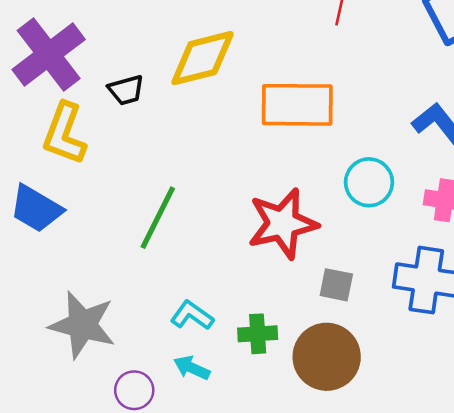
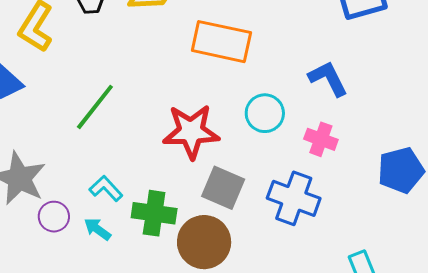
gray square: (336, 285) -> (223, 188), size x1.5
green cross: (258, 334) -> (154, 213), size x1.4
purple circle: (134, 390) -> (54, 217), moved

